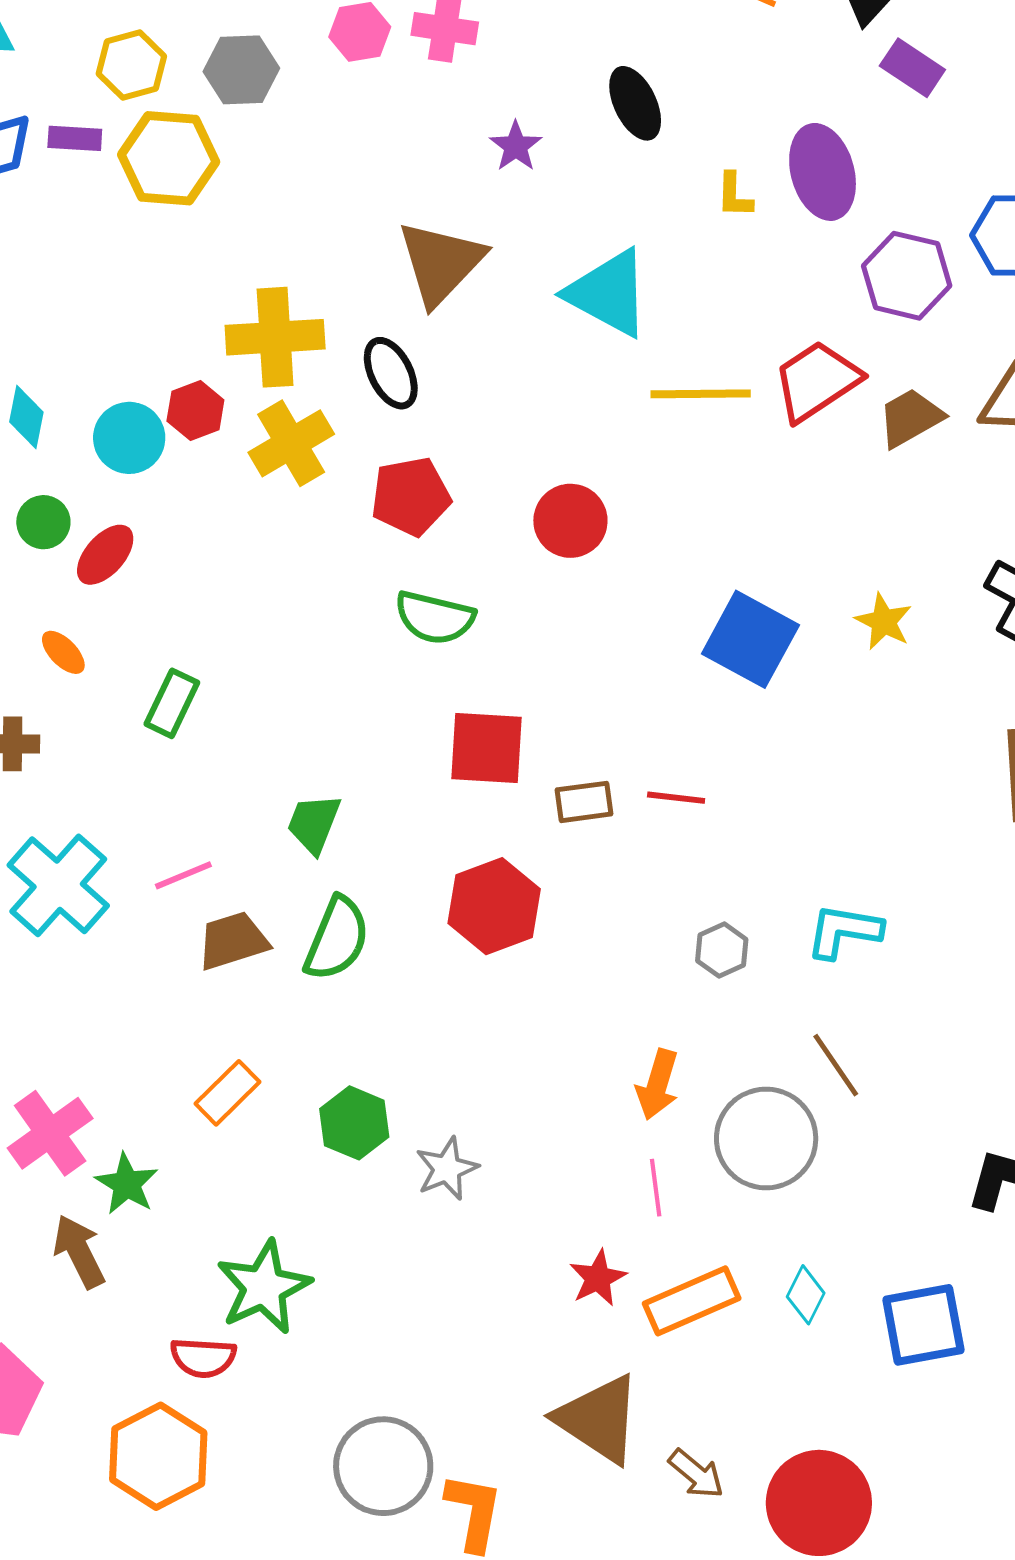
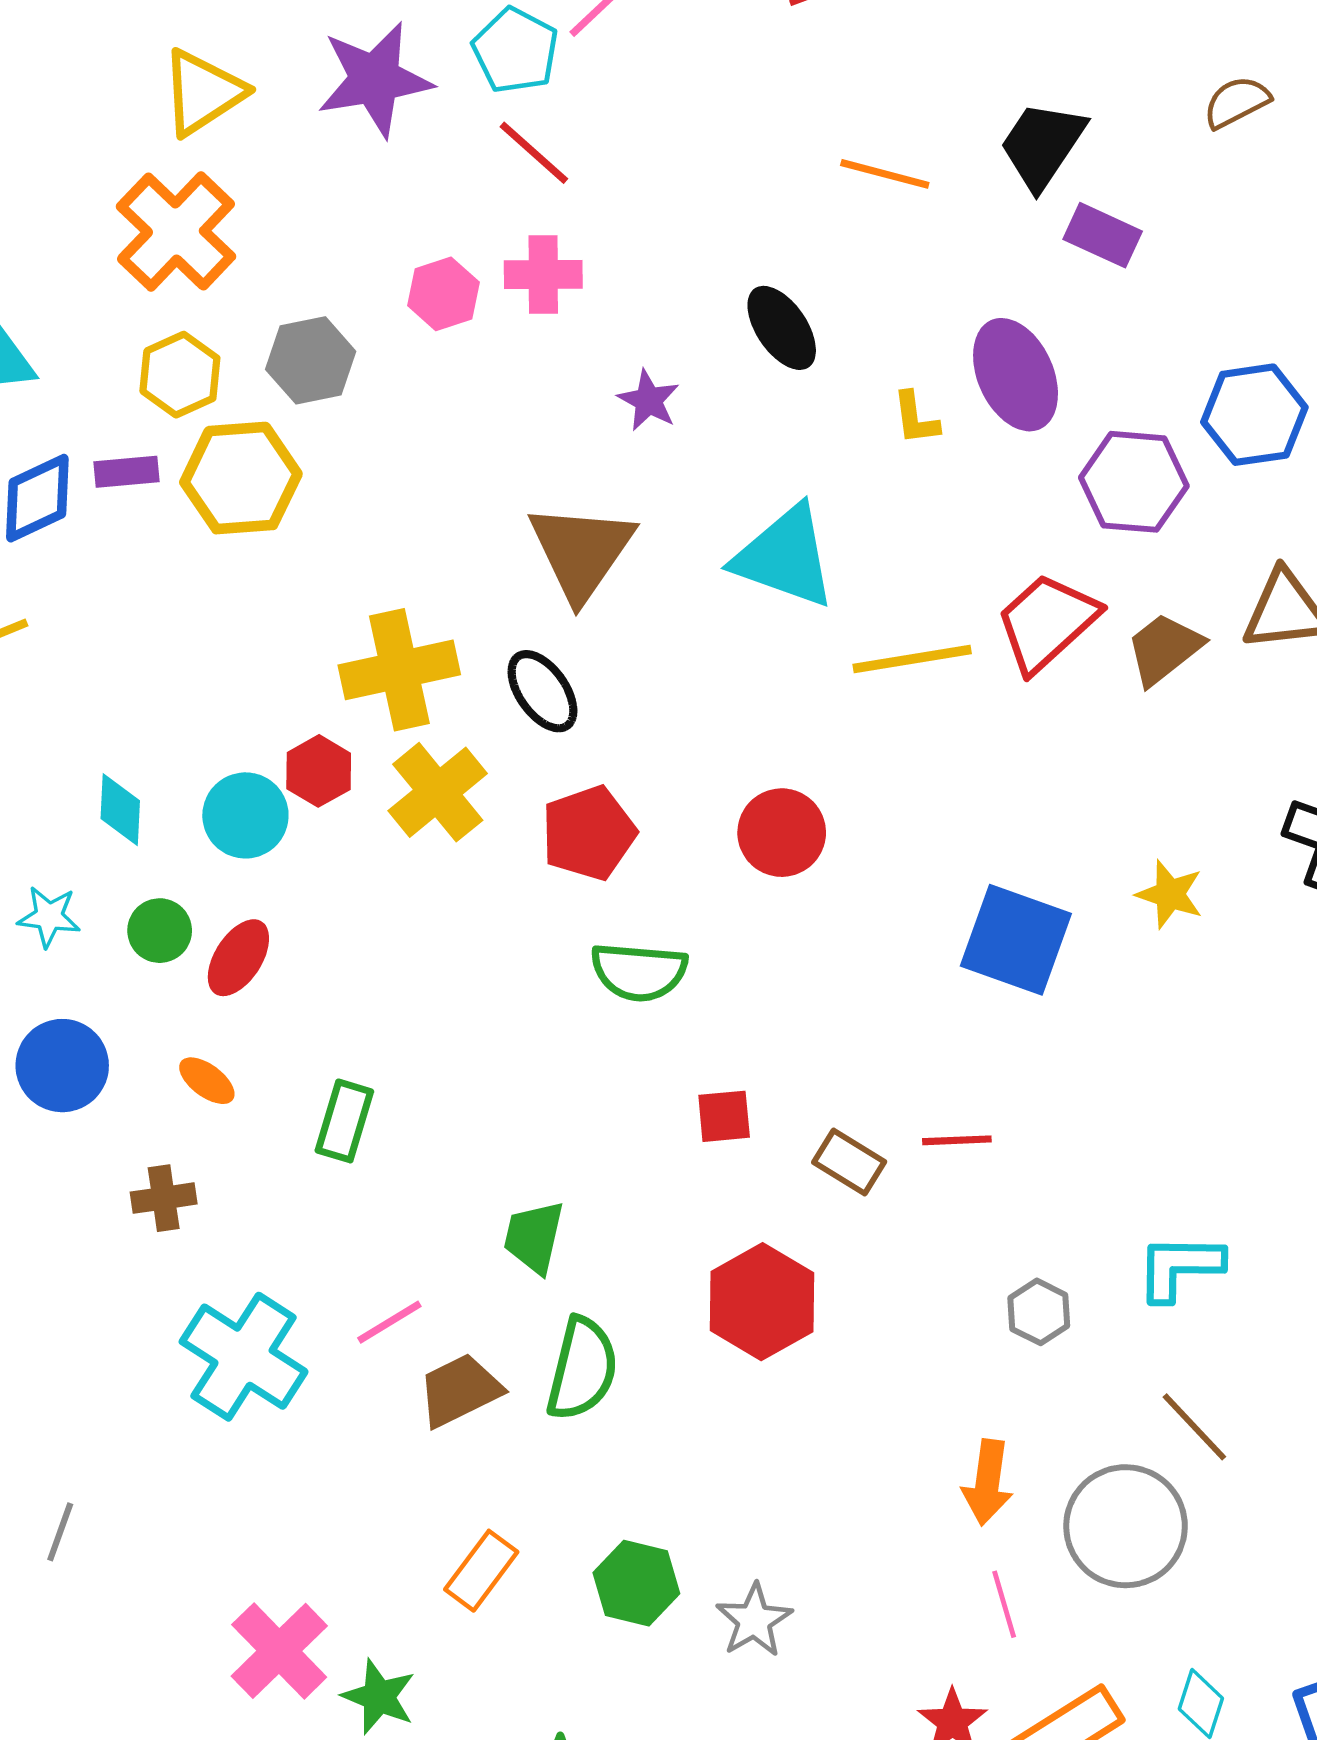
red square: (486, 748) -> (724, 1116), size x0.6
brown rectangle: (584, 802) -> (849, 1162), turned 48

